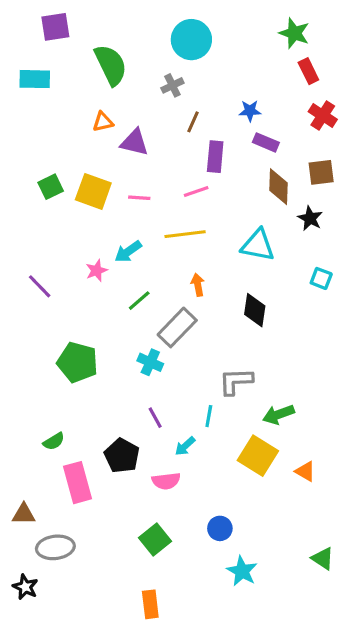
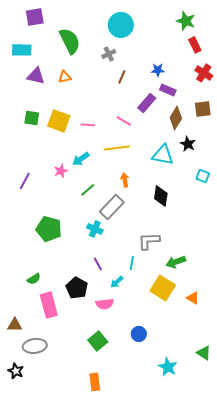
purple triangle: (134, 142) -> (36, 76), moved
purple rectangle: (215, 157) -> (147, 103), moved, turned 36
green square: (51, 187) -> (32, 118), turned 35
brown diamond: (278, 187) -> (176, 118), turned 30
pink line: (196, 191) -> (124, 121), turned 49
black star: (310, 218) -> (188, 144), moved
purple line: (40, 286) -> (25, 181), turned 72
cyan star: (242, 571) -> (168, 367), moved

